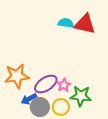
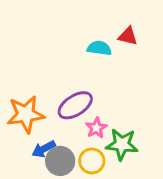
cyan semicircle: (66, 23) -> (99, 48), moved
red triangle: (85, 24) -> (128, 36), size x0.6
purple ellipse: (46, 84) -> (75, 105), moved

